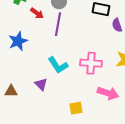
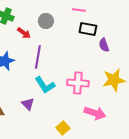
purple line: (58, 24) -> (38, 57), moved
yellow square: (76, 108) -> (63, 128), turned -32

